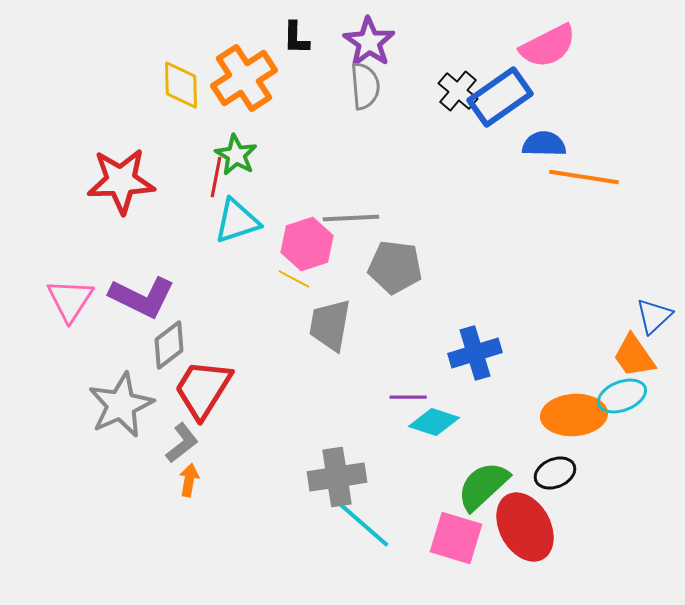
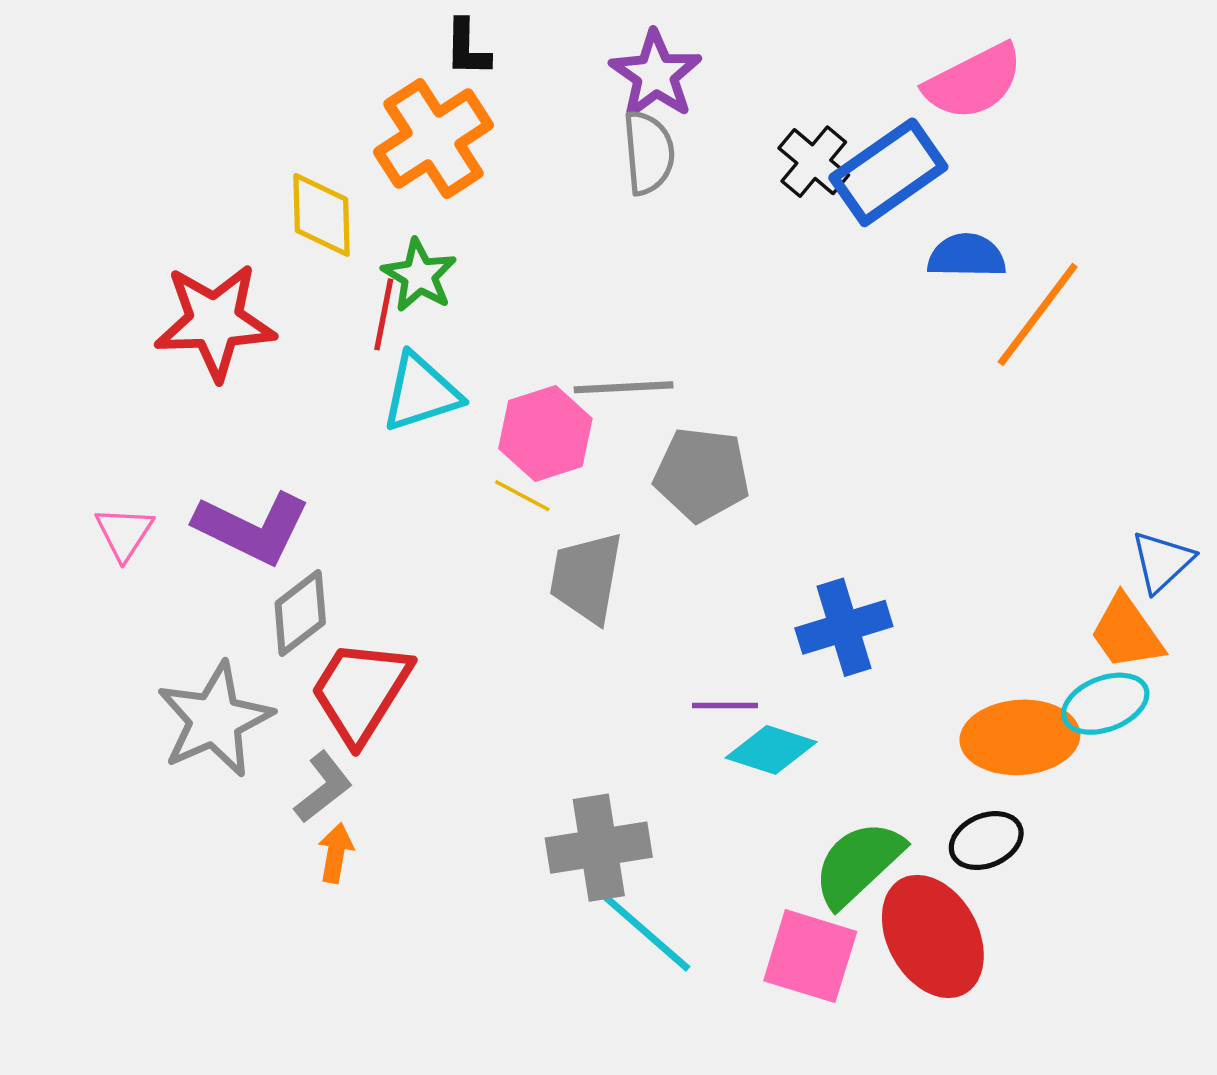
black L-shape: (296, 38) -> (467, 48), moved
yellow diamond: (181, 85) -> (321, 215), moved
orange line: (584, 177) -> (1038, 314), turned -62
pink triangle: (70, 300) -> (124, 533), size x0.7

